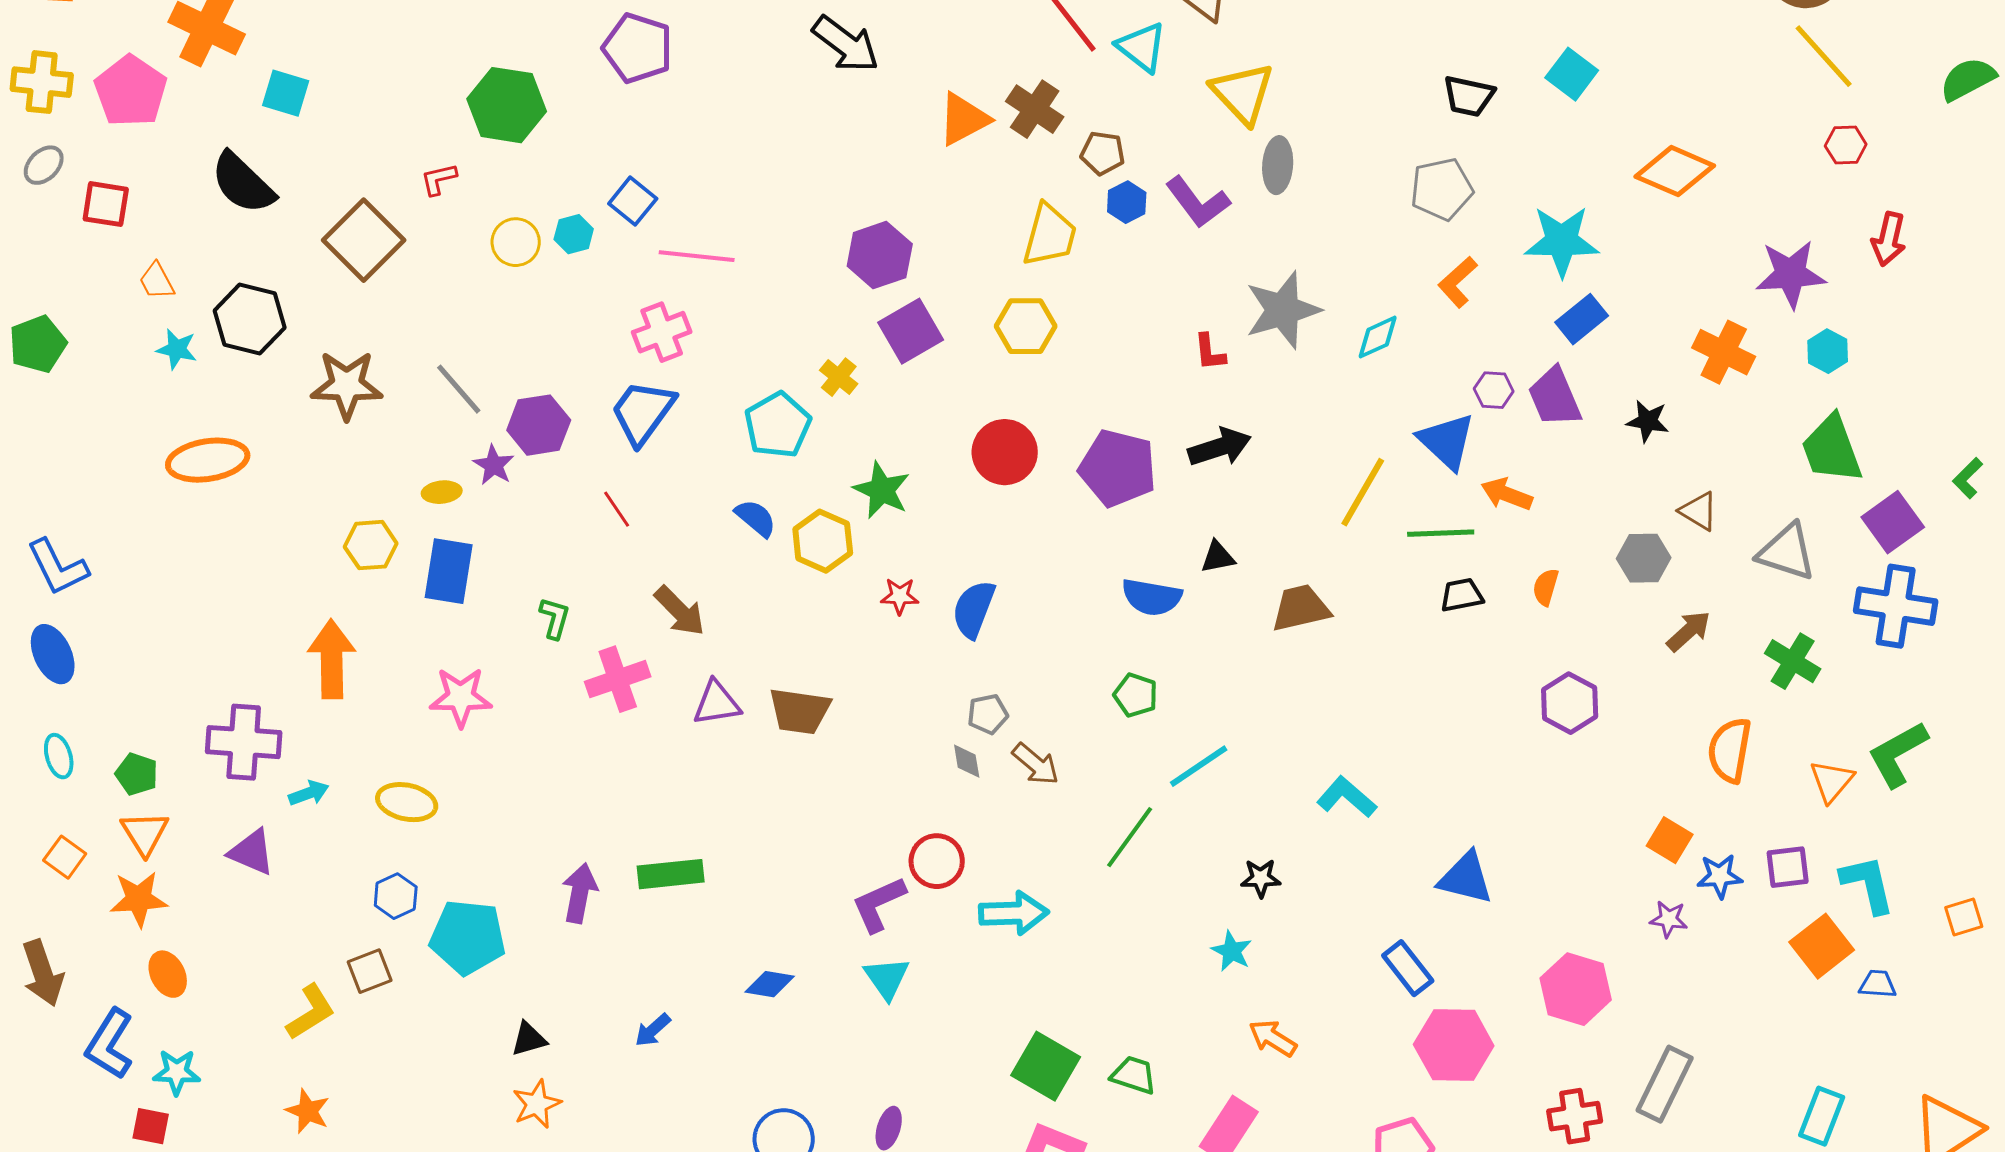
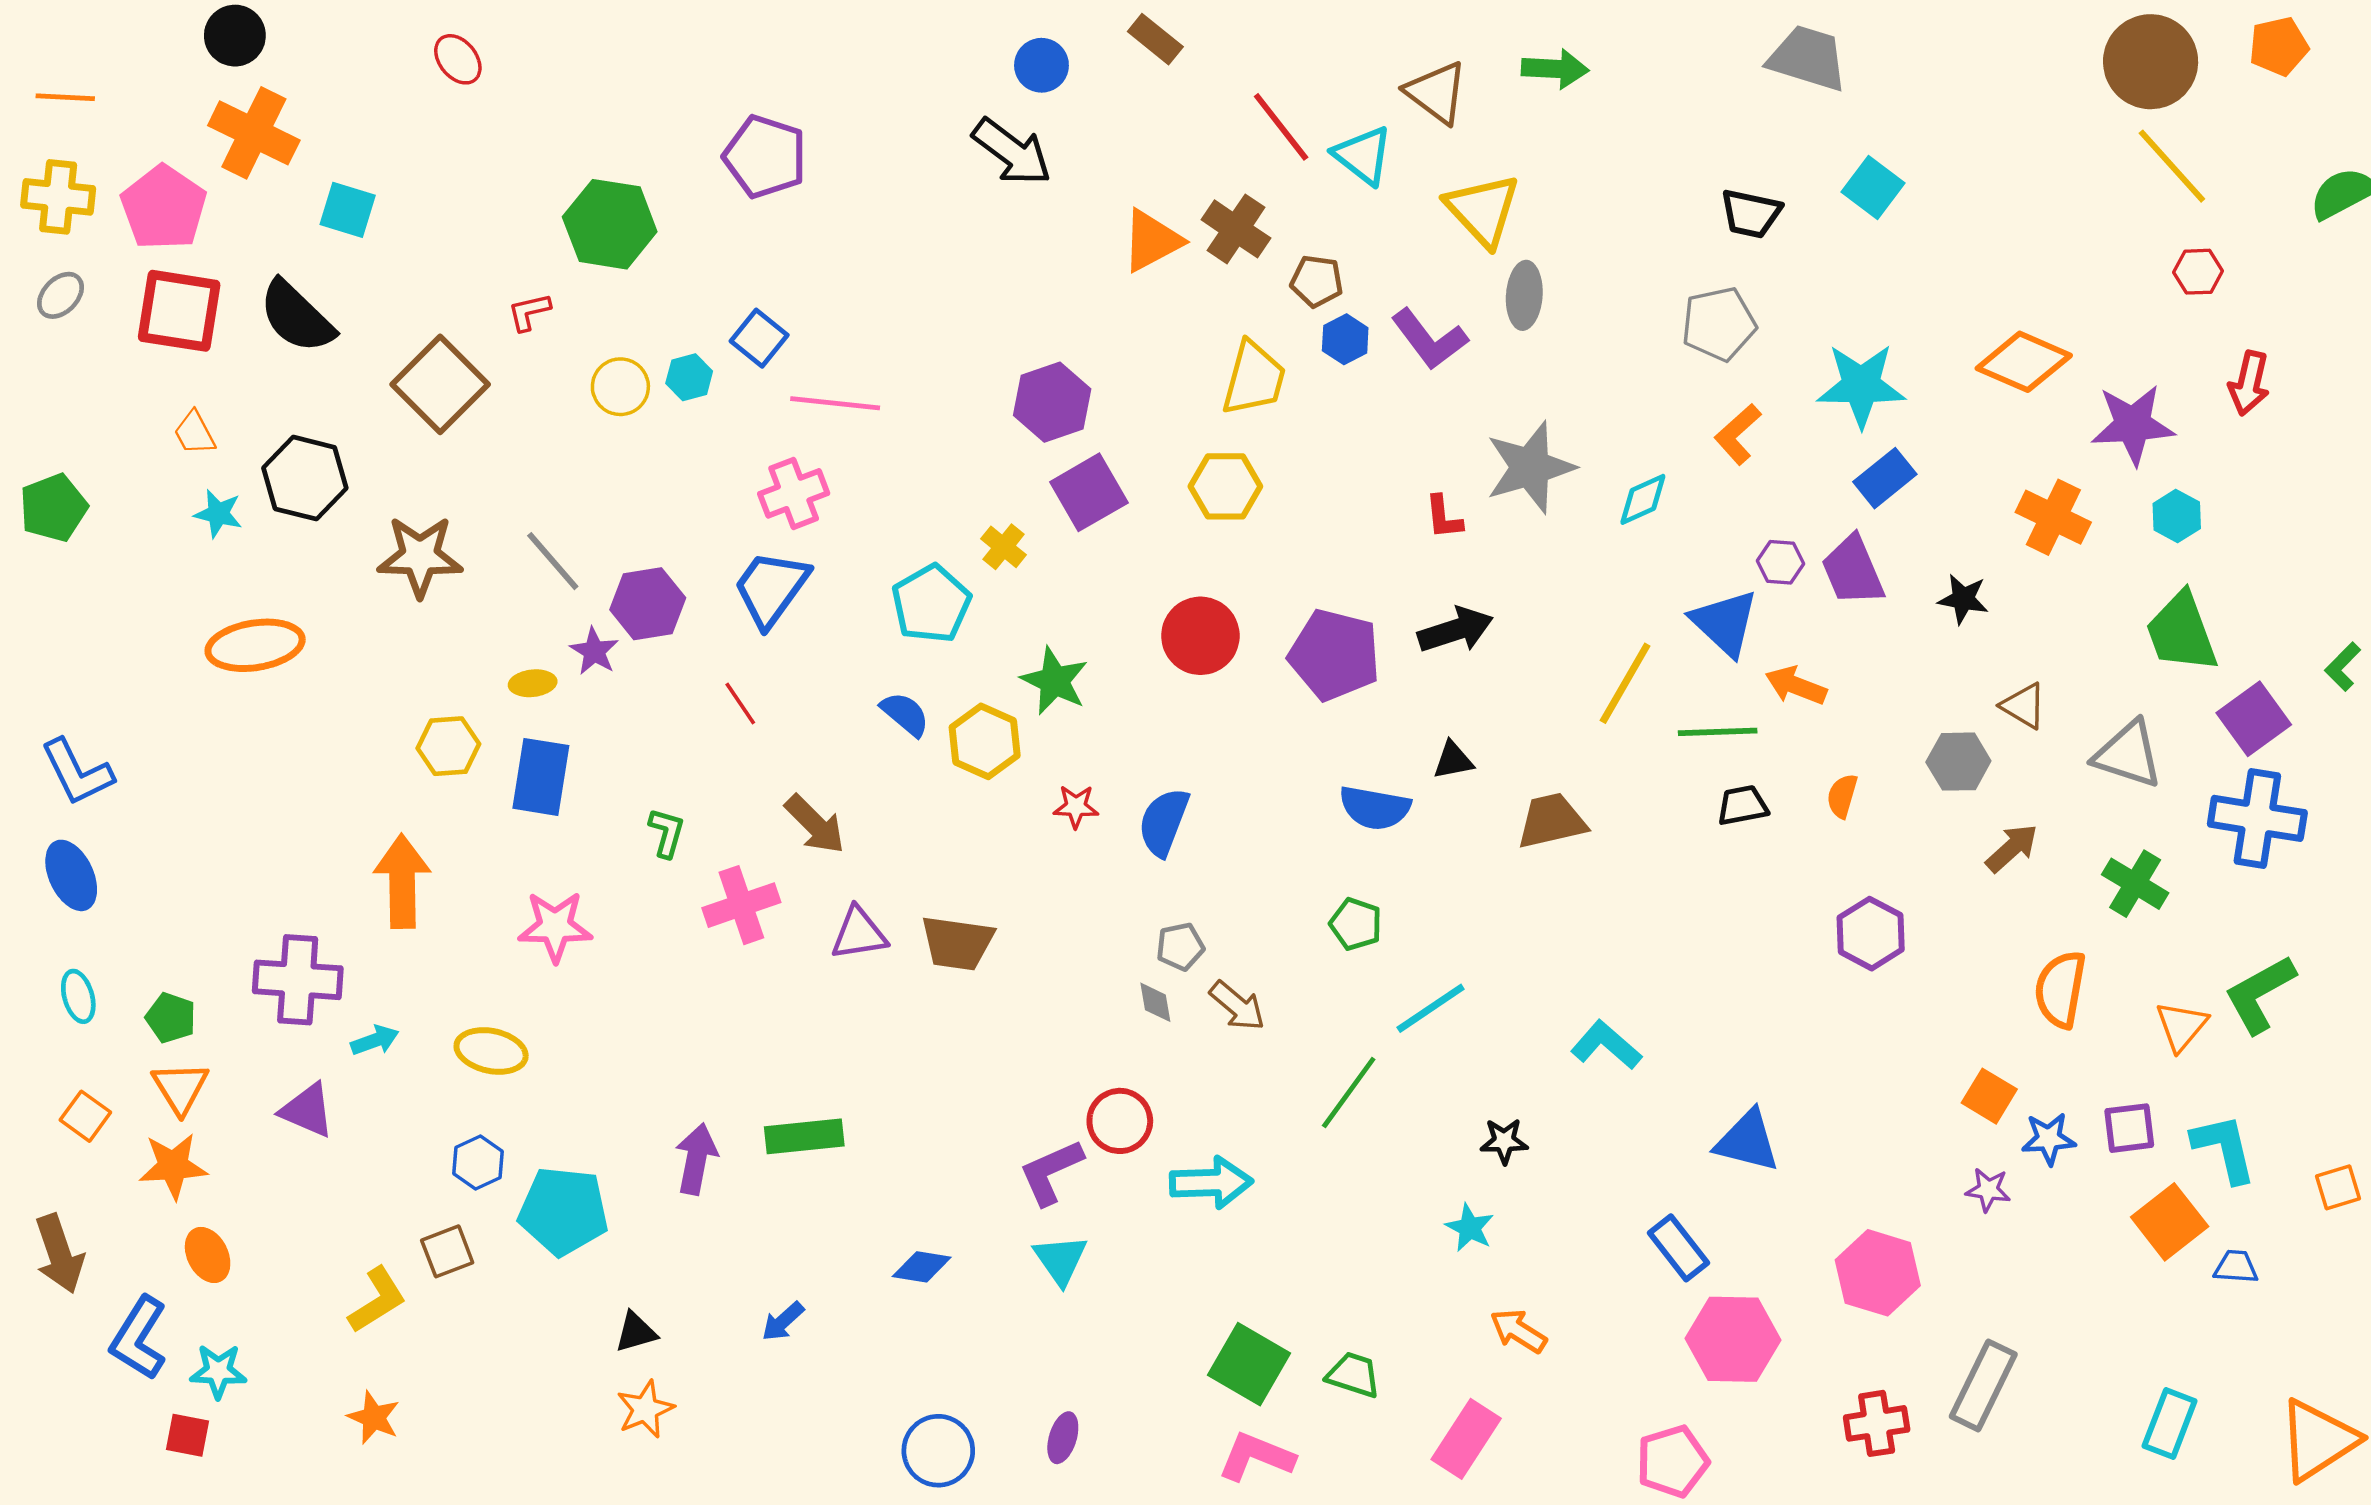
orange diamond: (1675, 171) -> (2024, 362), moved
red square: (106, 204) -> (179, 311), moved, size x1.5

